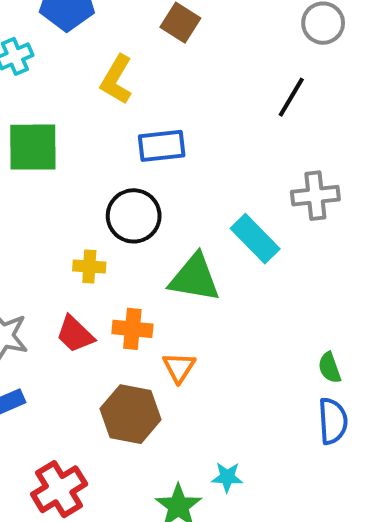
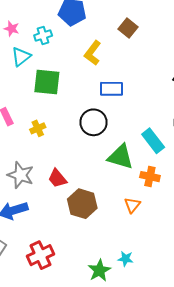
yellow cross: (89, 267) -> (38, 128), moved, turned -35
orange cross: (132, 329) -> (150, 177), moved
orange triangle: (179, 367) -> (132, 205), moved
brown hexagon: (131, 414) -> (82, 204), moved

